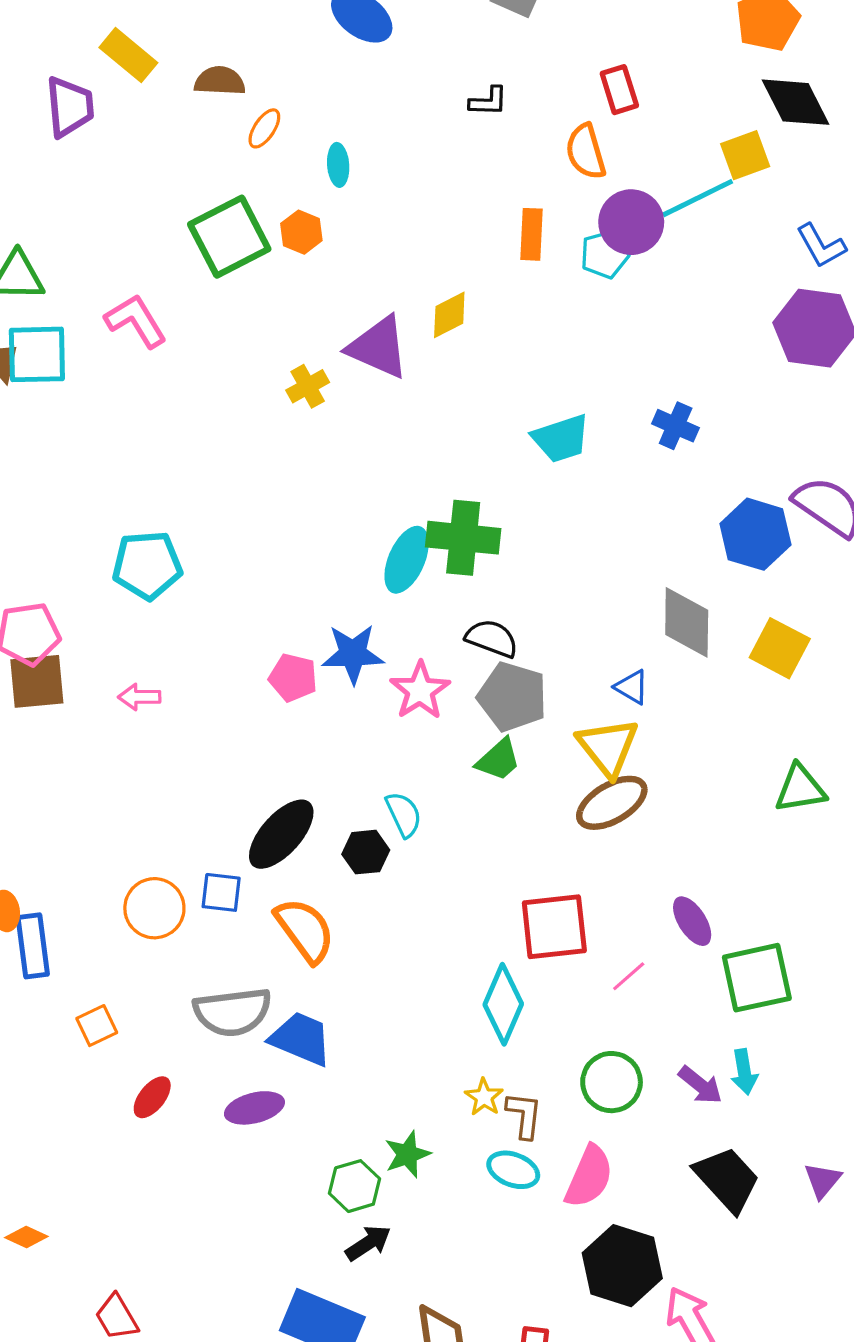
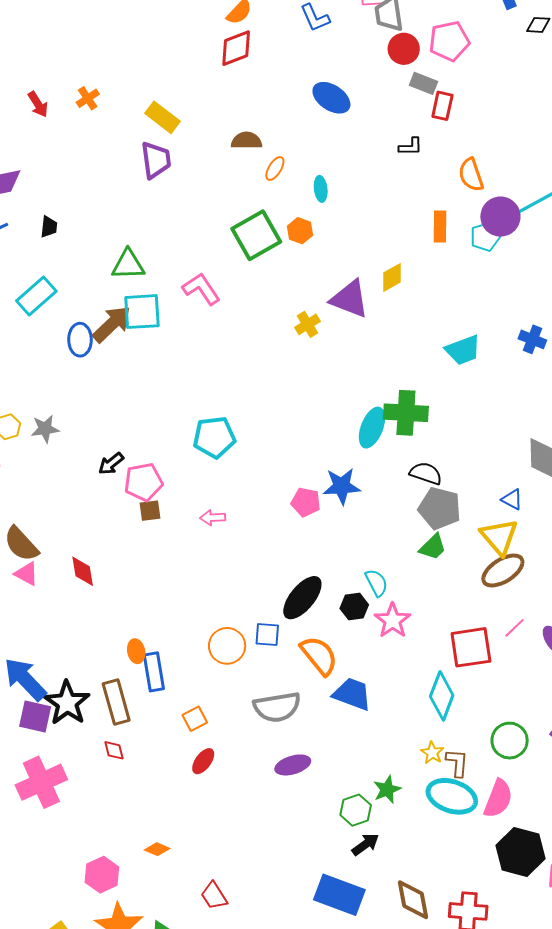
yellow rectangle: (128, 55) -> (162, 117), moved
red rectangle: (619, 90) -> (442, 106), moved, turned 32
brown square: (37, 681) -> (150, 511), size x0.6
pink star: (420, 691) -> (393, 621), moved
pink line: (629, 976) -> (515, 628), moved
blue trapezoid: (301, 1039) -> (352, 694), moved
red ellipse: (152, 1097) -> (203, 761), moved
cyan ellipse: (513, 1170) -> (452, 796), size x1.6

